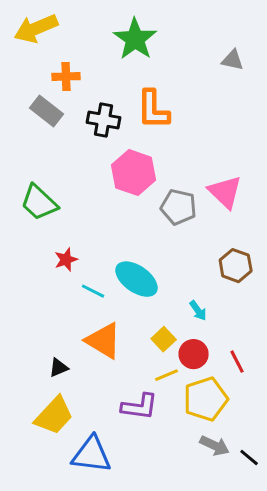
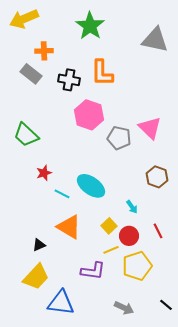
gray triangle: (233, 60) -> (155, 40), size x1.8
red line: (237, 362) -> (158, 231), moved
gray arrow: (215, 446) -> (124, 308), moved

